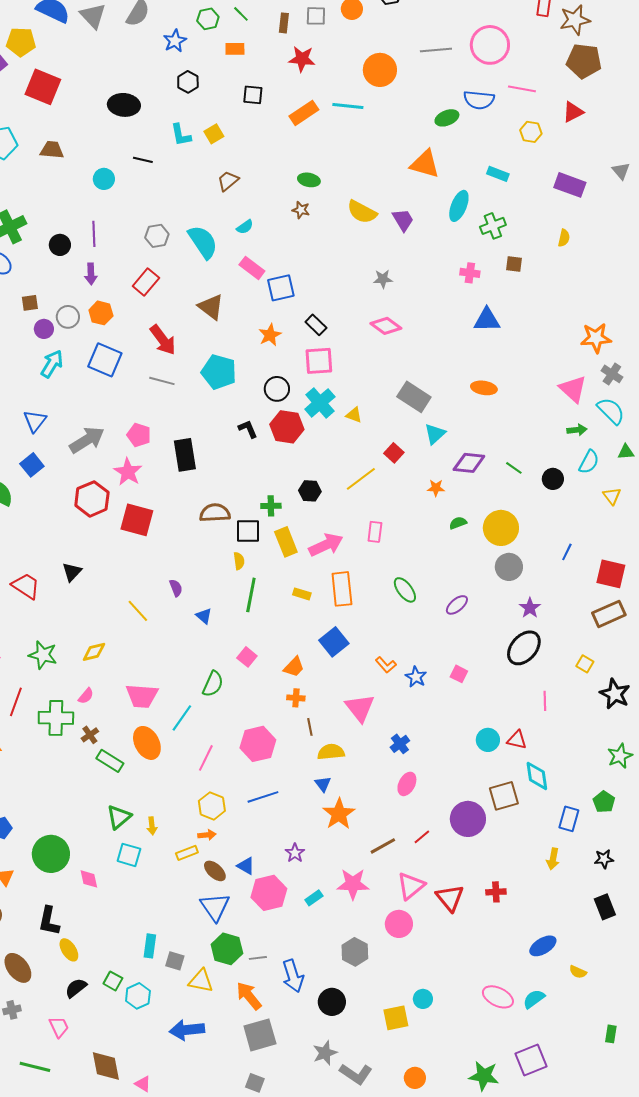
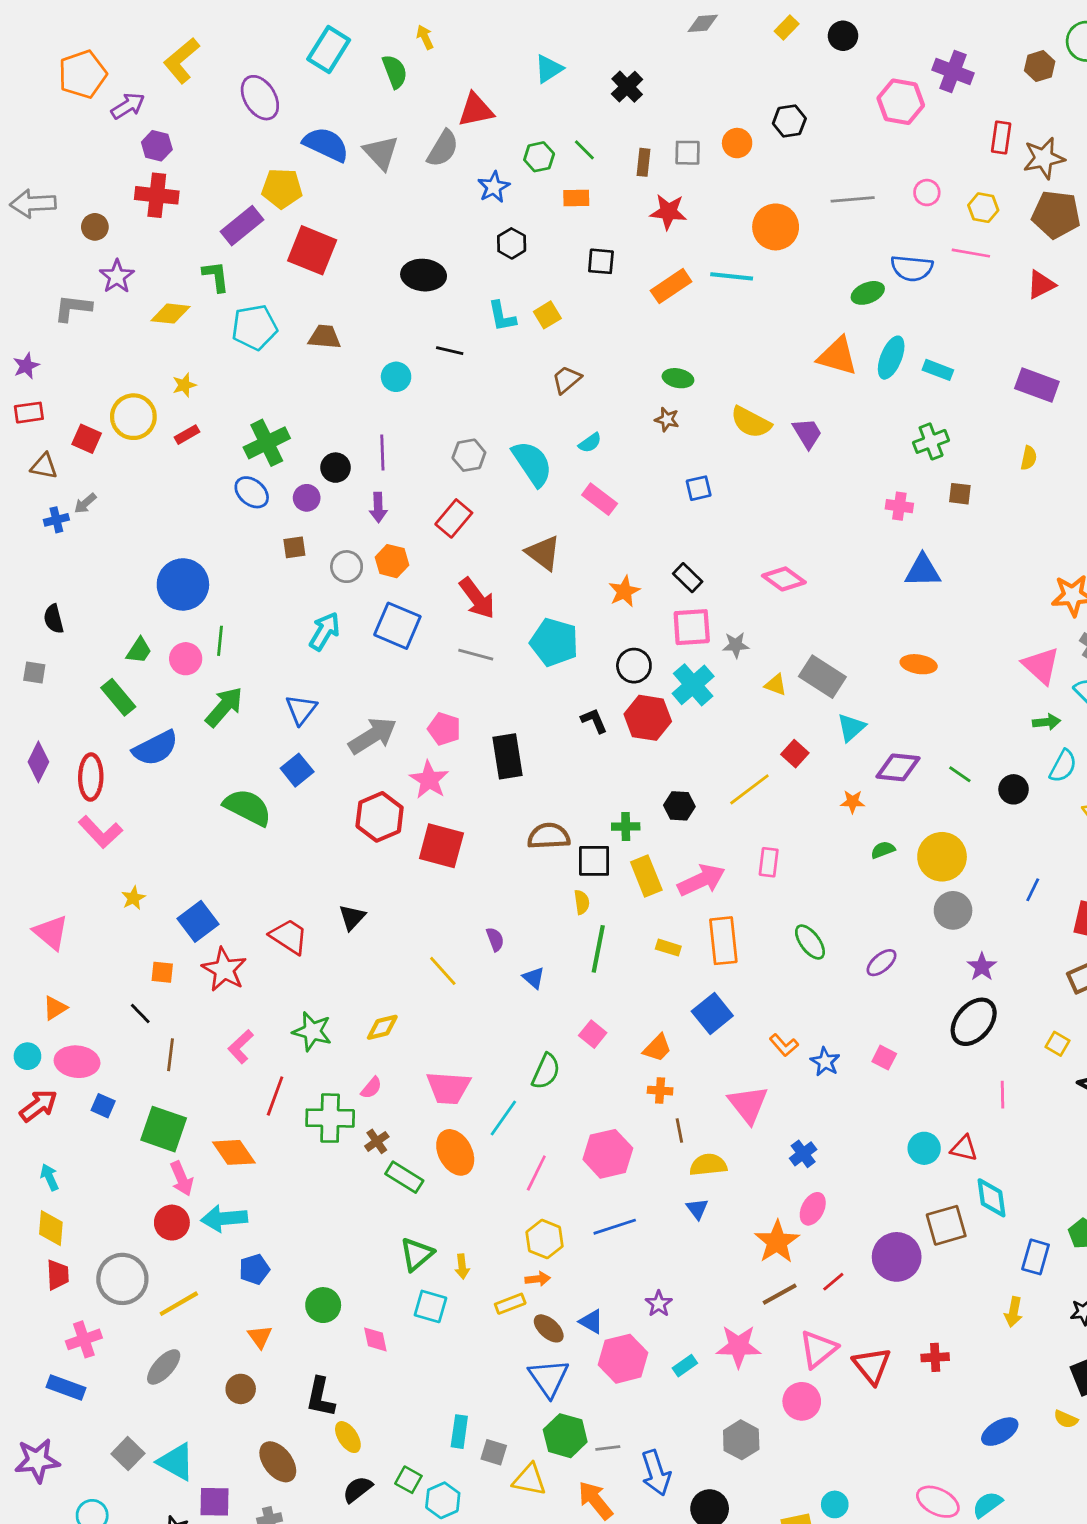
pink circle: (490, 45) -> (927, 193), size x0.5
yellow hexagon: (531, 132) -> (983, 208), moved
cyan ellipse: (459, 206) -> (891, 358), moved
gray star: (383, 279) -> (736, 645), moved
blue square: (281, 288) -> (699, 488), moved, size x0.7
purple circle: (44, 329) -> (307, 498), moved
yellow triangle: (354, 415) -> (776, 685), moved
orange star: (339, 814) -> (777, 1242), moved
green circle: (51, 854) -> (323, 1305), size x0.7
yellow semicircle: (578, 972) -> (1066, 1419), moved

